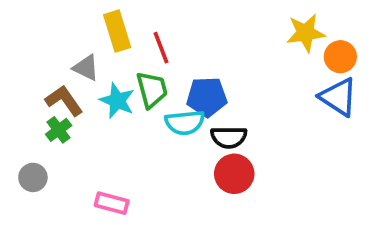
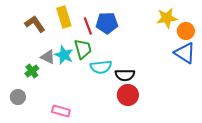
gray triangle: (86, 68) -> (48, 57), moved
blue pentagon: (207, 97) -> (107, 23), moved
brown L-shape: (64, 101) -> (35, 24), moved

